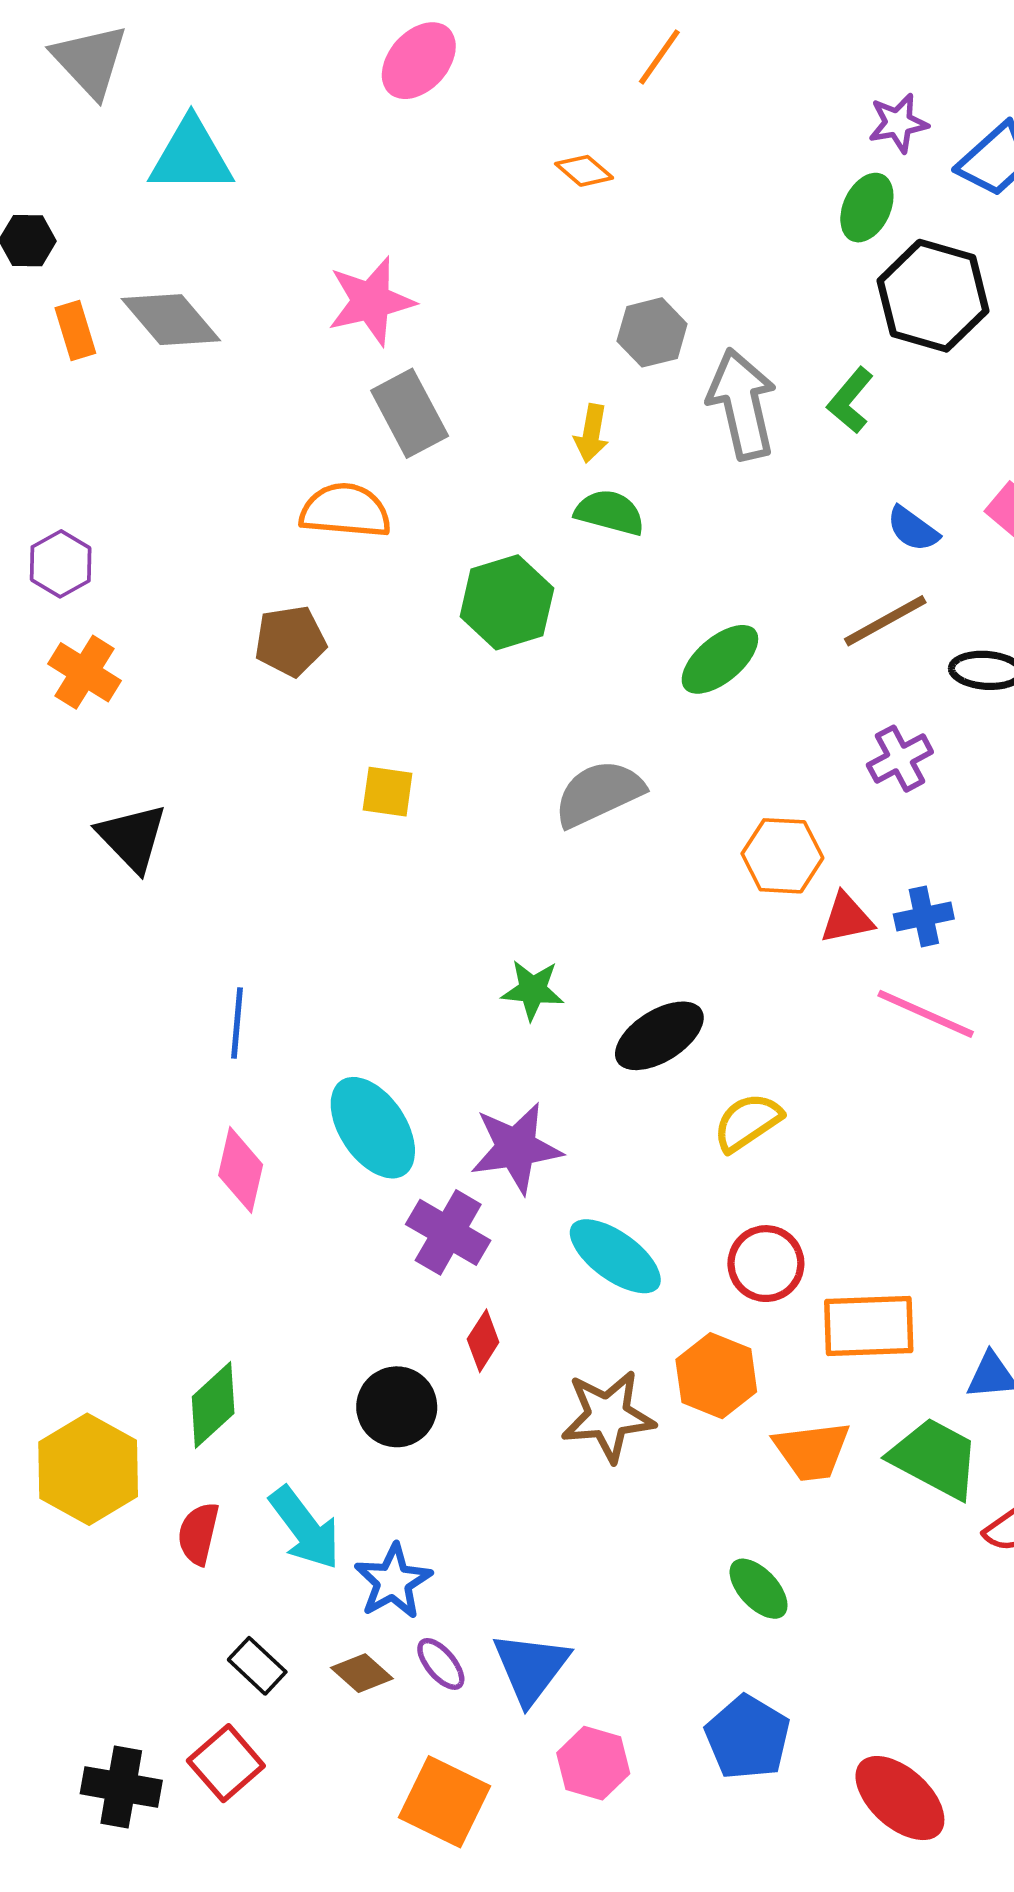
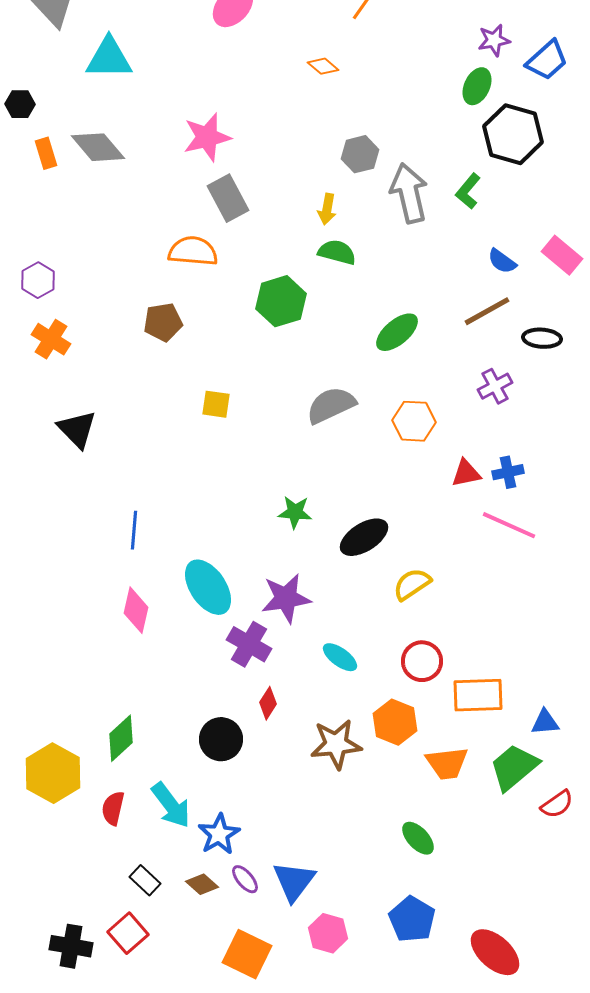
orange hexagon: (782, 856) -> (414, 421), moved
cyan ellipse: (615, 1256) -> (340, 657), size x0.7
green trapezoid: (935, 1458) -> (514, 767), turned -68

